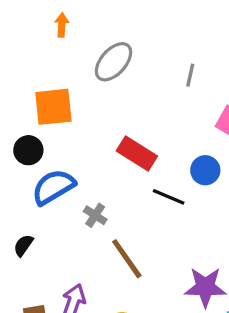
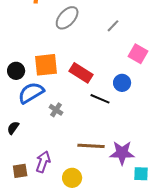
gray line: (190, 75) -> (113, 26), turned 32
orange square: (53, 107) -> (46, 65), moved
brown line: (127, 259) -> (91, 146), moved, turned -52

